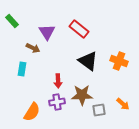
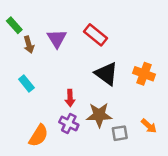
brown arrow: (33, 48) -> (29, 45), moved, turned 48
cyan rectangle: (22, 69) -> (26, 83), turned -48
purple cross: (57, 102) -> (69, 123), turned 35

